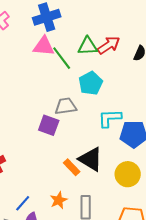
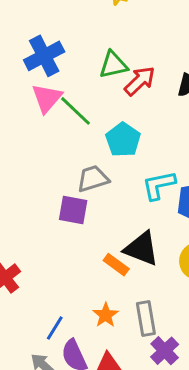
pink triangle: (44, 46) -> (47, 98), turned -45
green triangle: (88, 46) -> (113, 65), moved

